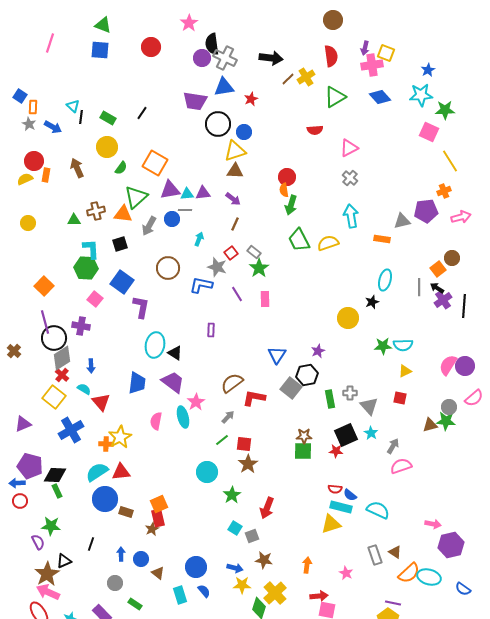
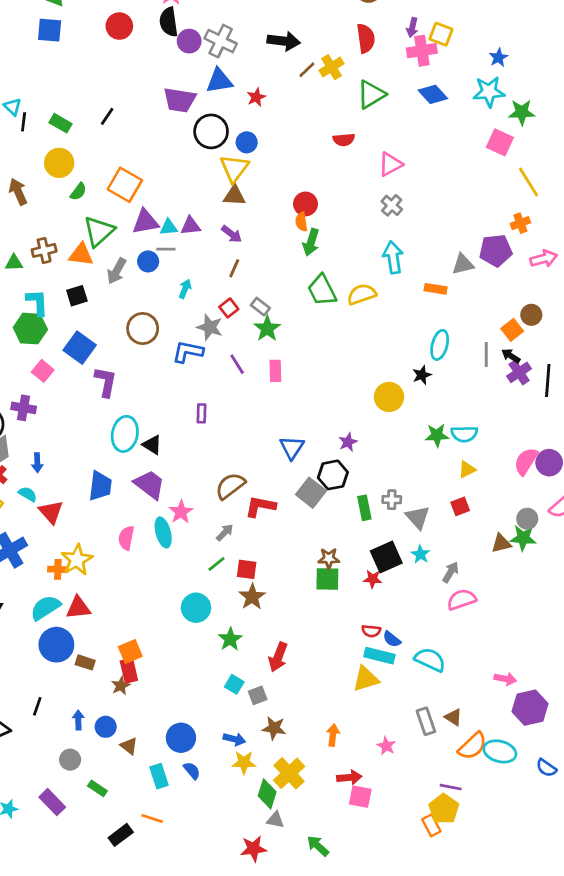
black semicircle: (212, 44) -> (169, 22), moved
yellow triangle: (235, 151) -> (234, 168), turned -35
red square: (400, 398) -> (460, 506), turned -32

